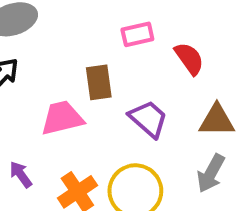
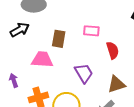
brown rectangle: (99, 82) -> (59, 39), moved
brown triangle: (217, 120) -> (116, 84), turned -36

